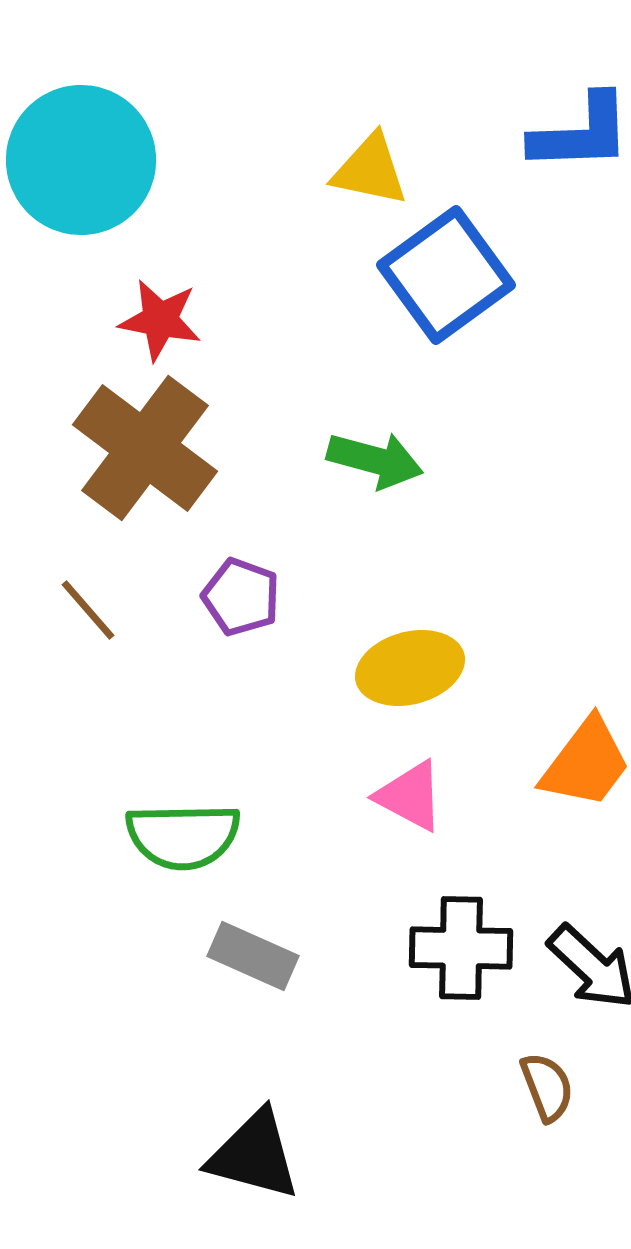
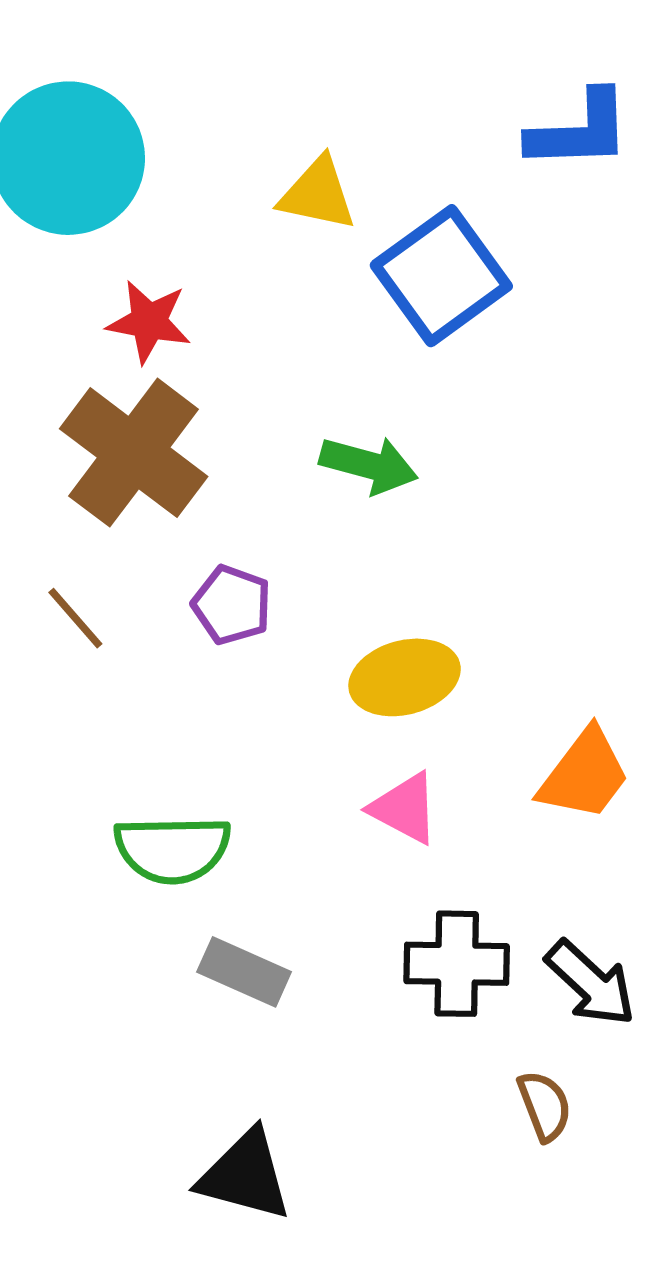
yellow triangle: (370, 170) -> (318, 194), moved

